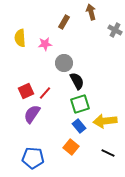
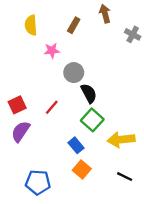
yellow semicircle: (20, 38) -> (31, 25), moved
red square: (26, 91) -> (17, 105), moved
green square: (80, 104) -> (92, 120), turned -30
purple semicircle: (32, 114) -> (21, 131), moved
blue rectangle: (79, 126) -> (76, 145), moved

